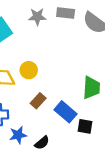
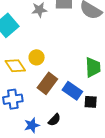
brown rectangle: (38, 101) -> (47, 83), size x1.5
blue star: (18, 135) -> (32, 125), moved

